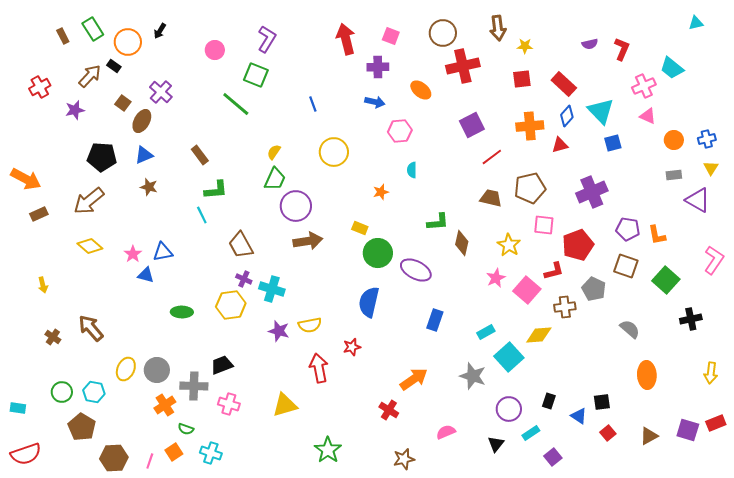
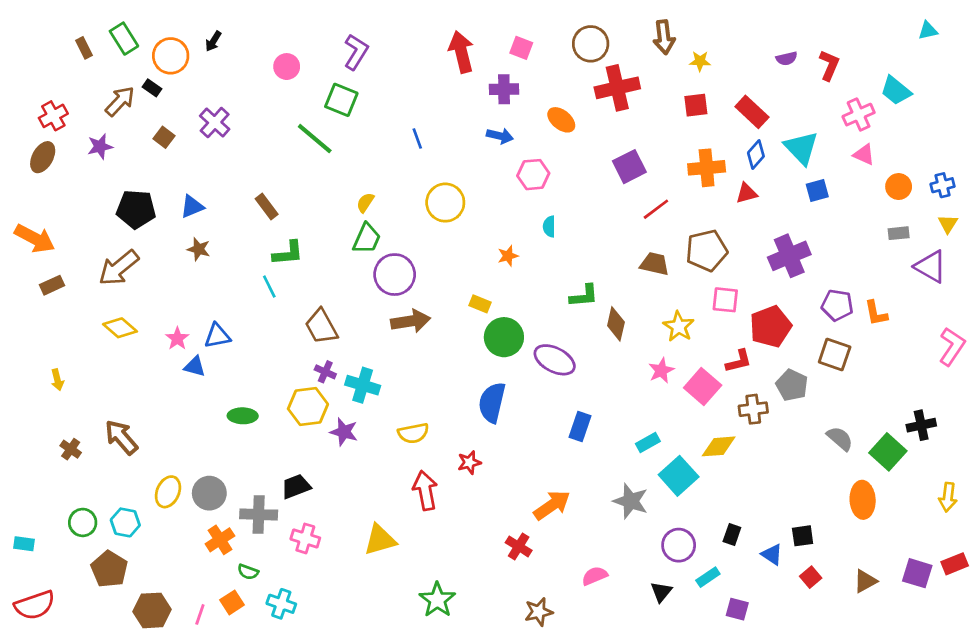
brown ellipse: (142, 121) -> (43, 157), moved
green square: (666, 280) -> (888, 452), moved
purple star: (279, 331) -> (344, 432), moved
purple square: (553, 457) -> (737, 609), turned -36

